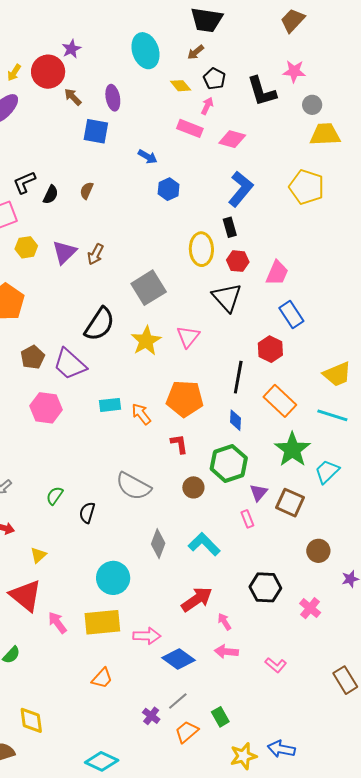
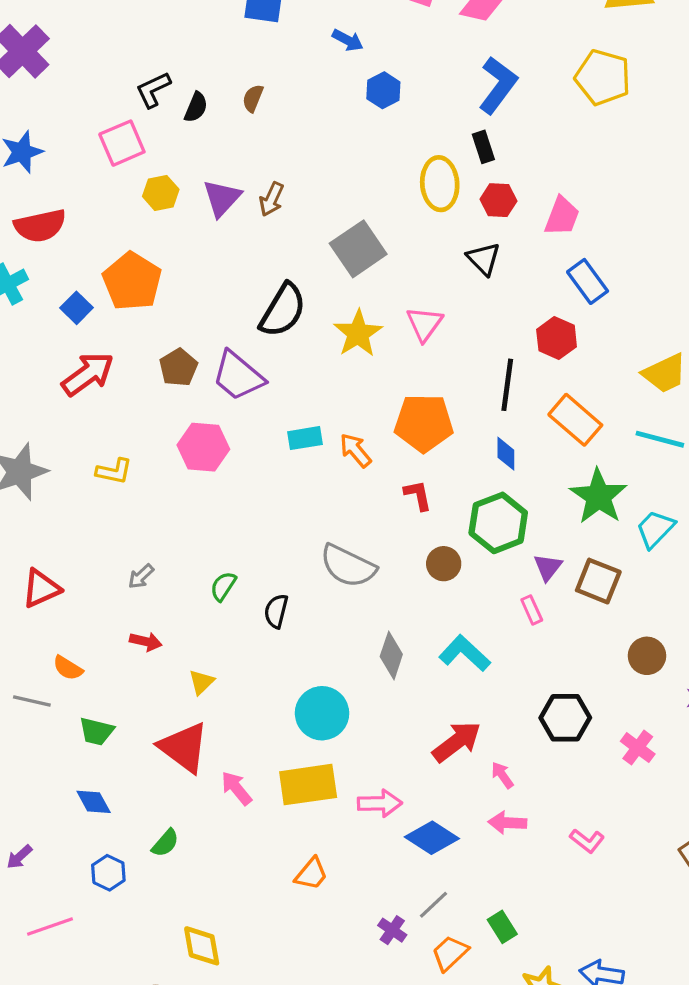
black triangle: (227, 297) -> (484, 259), size x0.7

